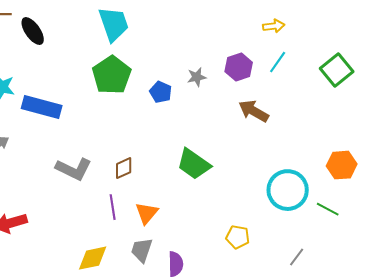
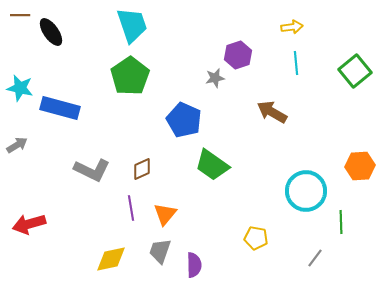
cyan line: (278, 62) -> (296, 63), turned -40
purple hexagon: (239, 67) -> (238, 55), moved
blue pentagon: (161, 92) -> (184, 120), moved, size x1.6
green line: (328, 209) -> (341, 222), moved, turned 60

